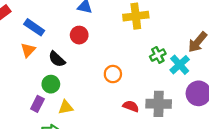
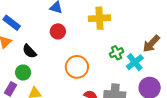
red circle: (79, 35) -> (58, 31), moved
orange circle: (113, 74) -> (77, 67), size x1.5

